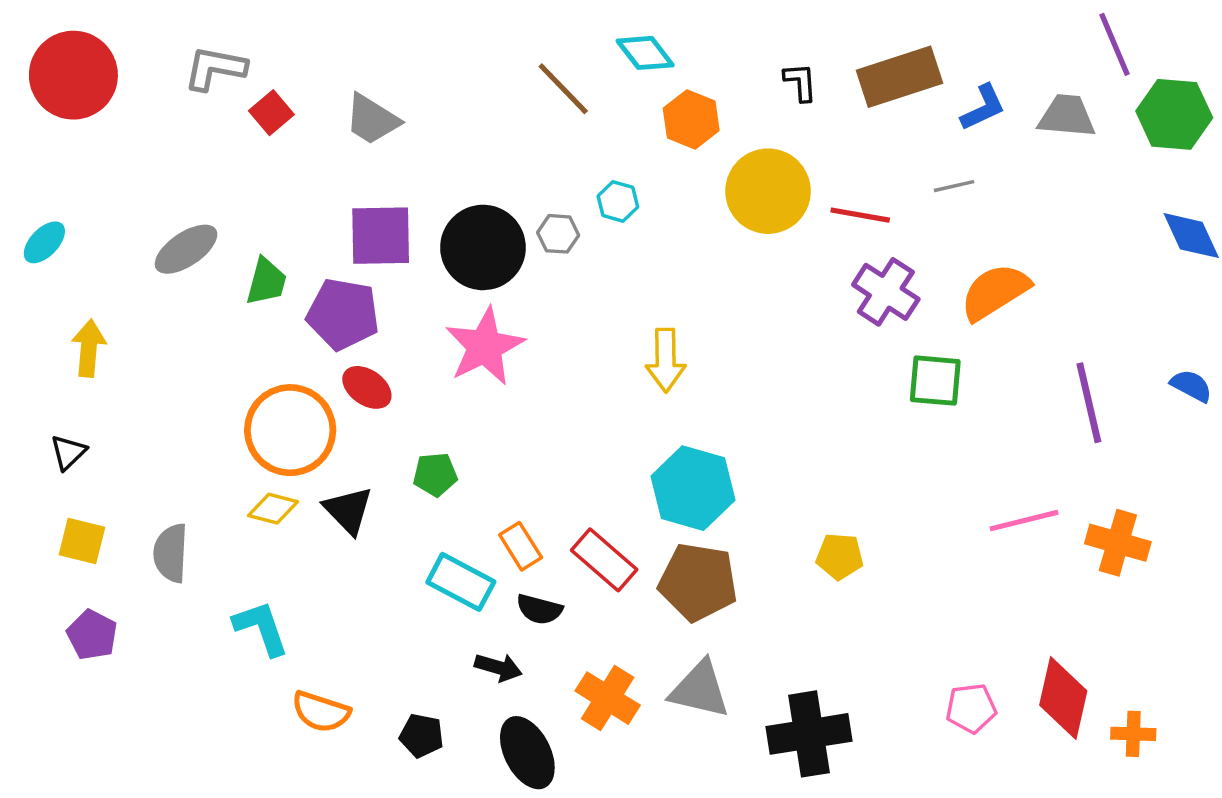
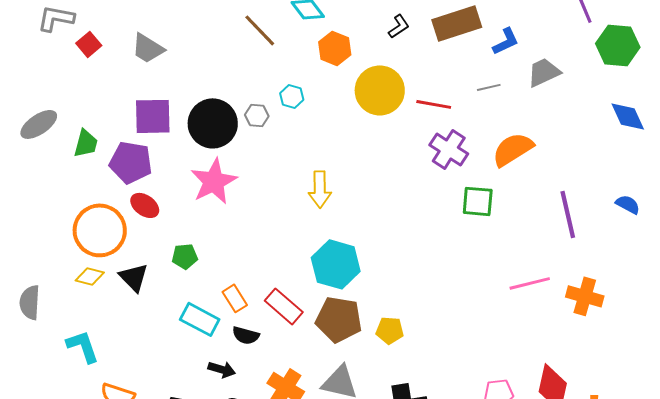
black L-shape: (800, 82) -> (399, 26), turned 60
gray trapezoid: (1067, 116) -> (544, 72), moved, turned -30
yellow pentagon: (840, 556) -> (390, 330), moved

